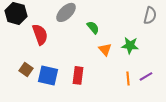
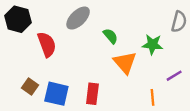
green star: (130, 45) -> (153, 44), moved
orange triangle: (105, 49) -> (125, 62), size x1.5
purple line: (146, 76) -> (174, 76), moved

